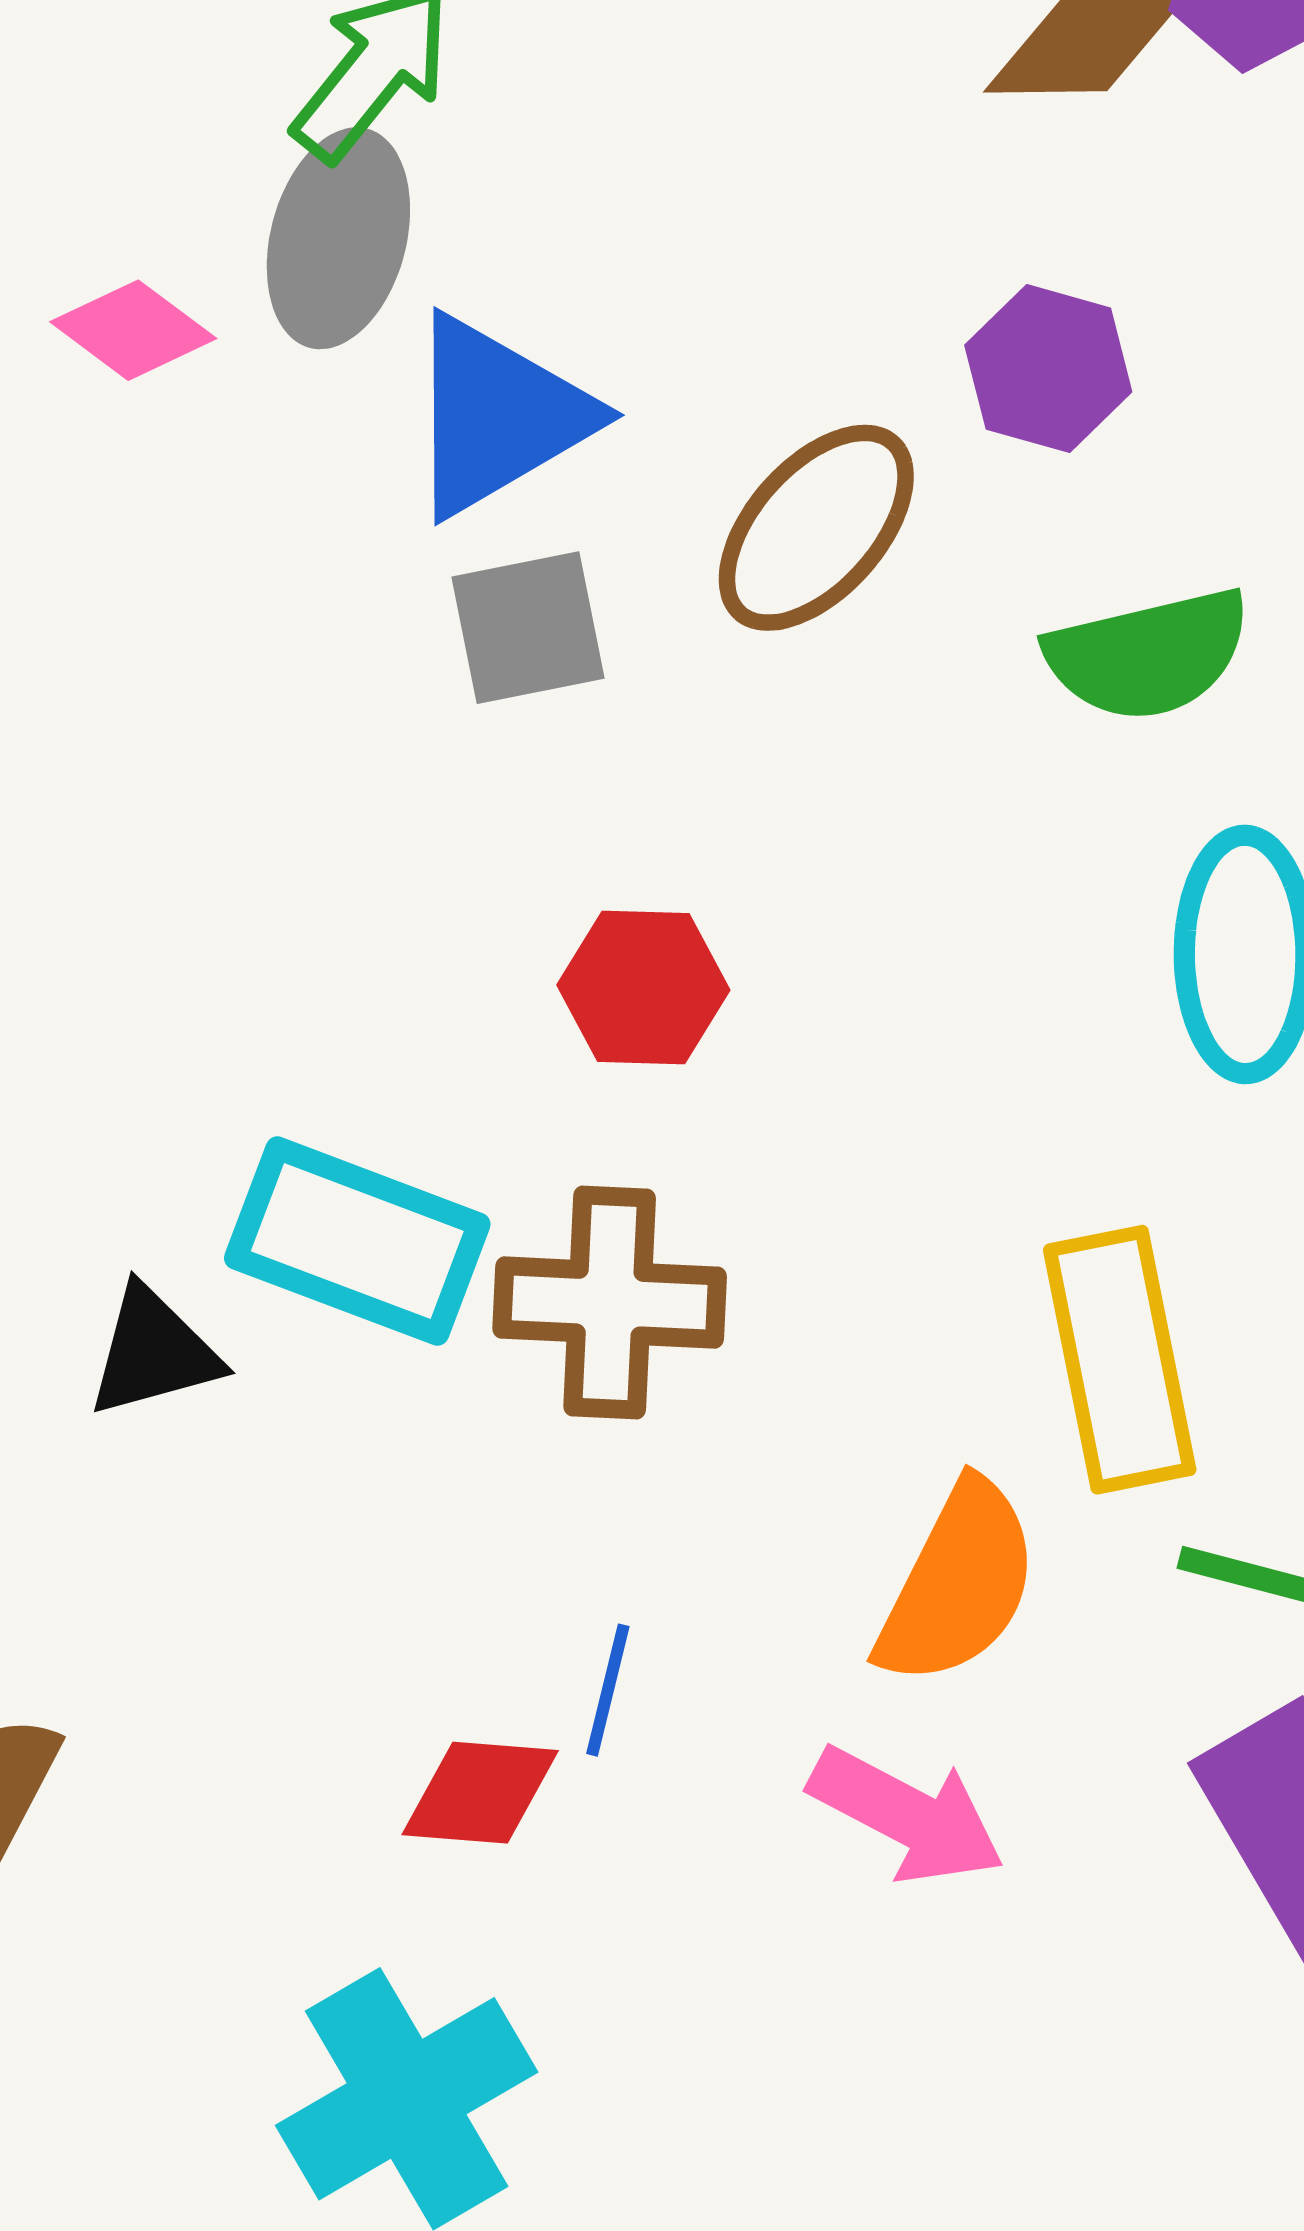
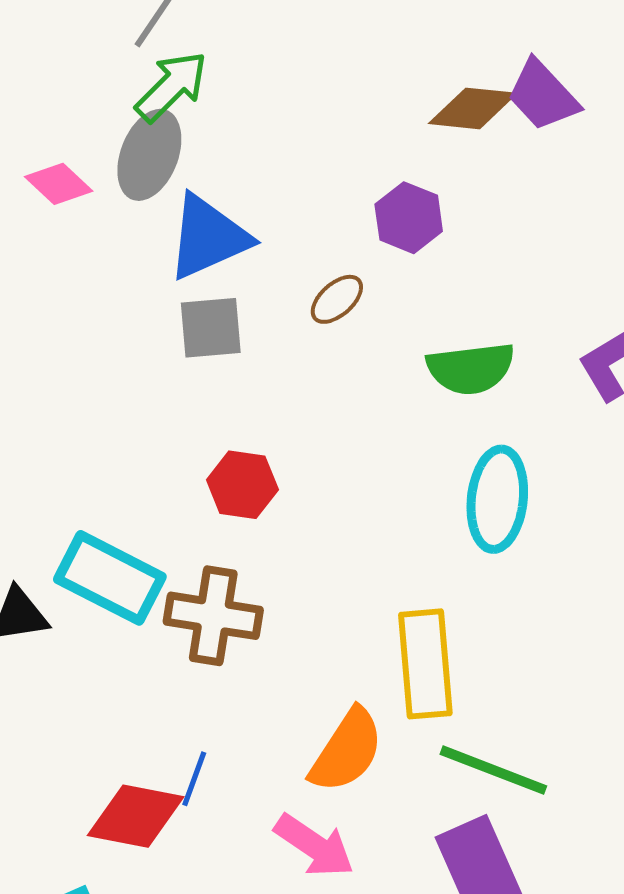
purple hexagon: (1048, 369) -> (409, 218), moved
brown ellipse: (816, 528) -> (337, 299), size x0.6
red diamond: (480, 1793) -> (136, 816), size x1.4

